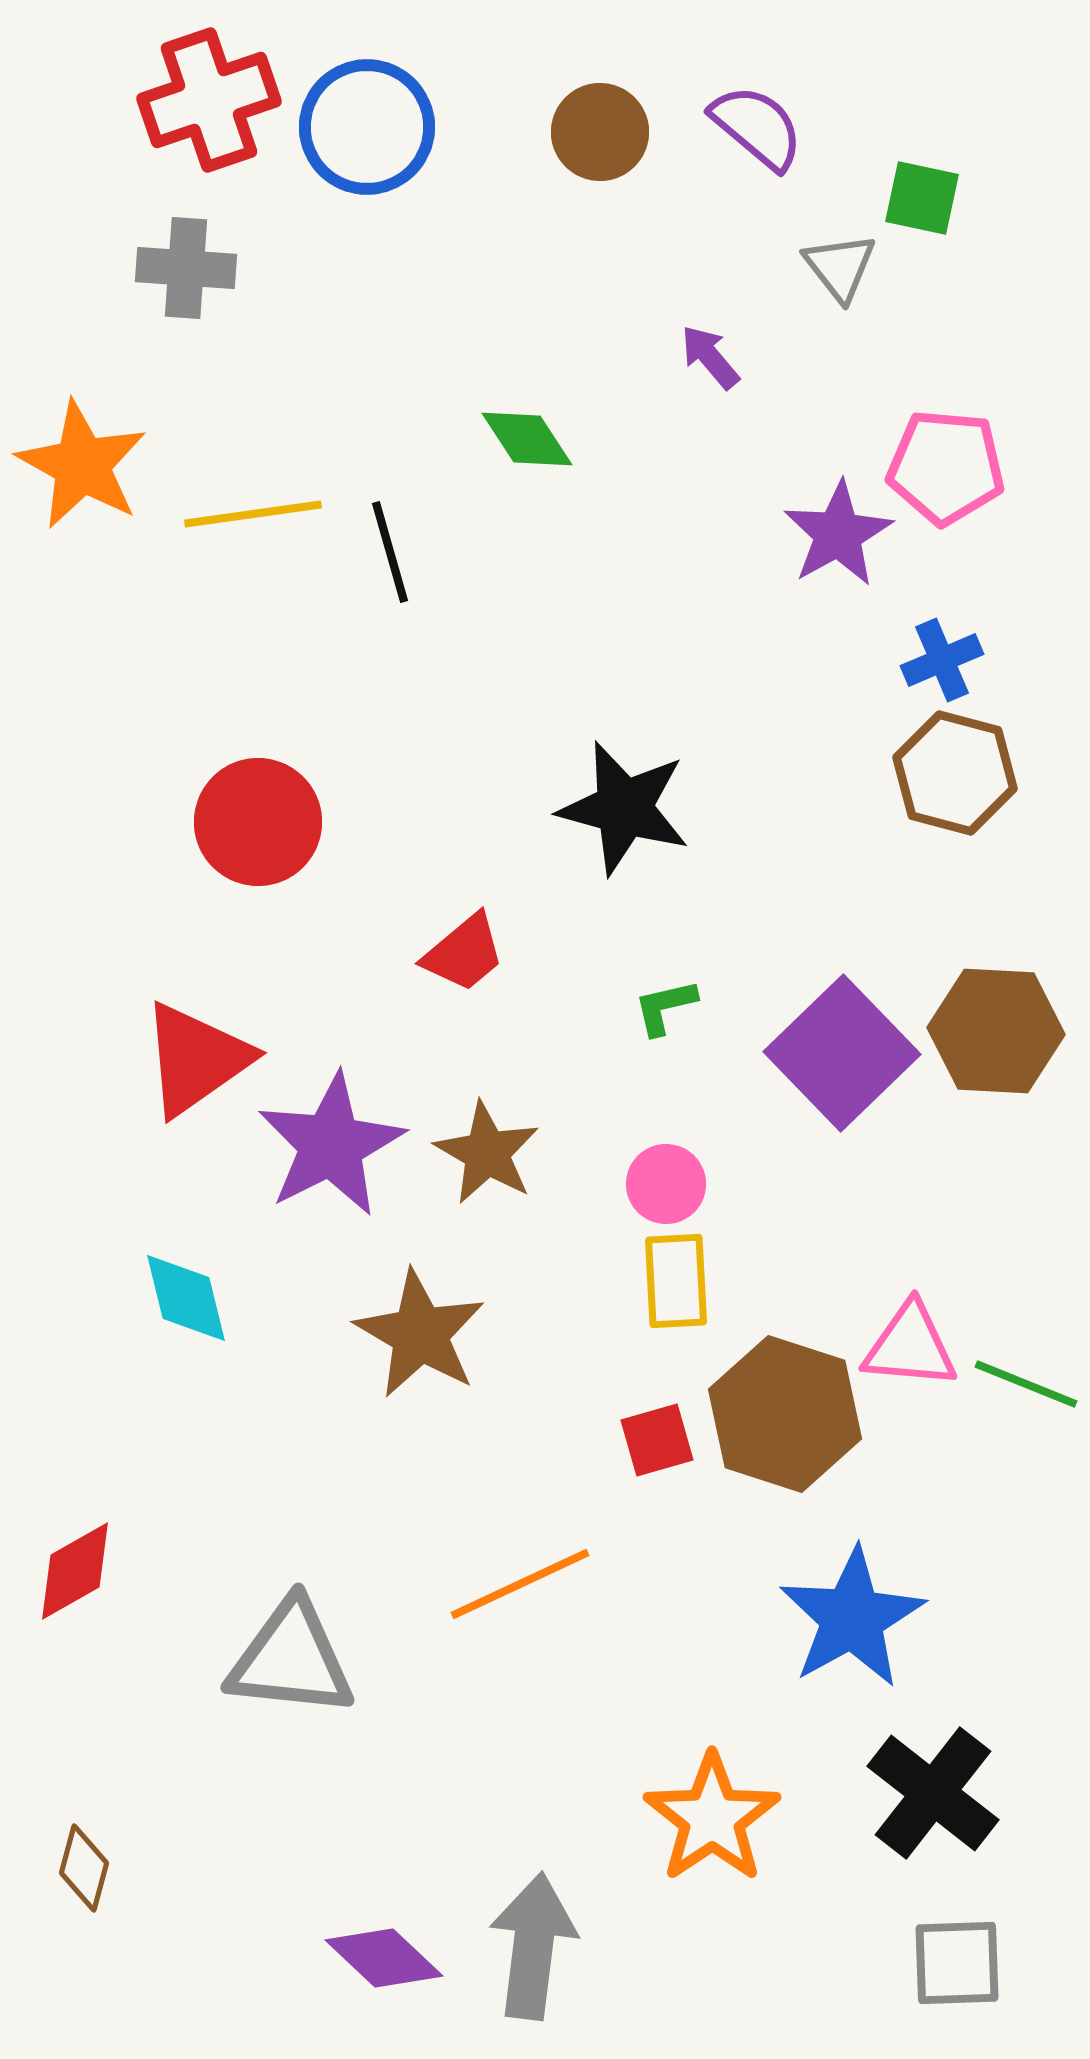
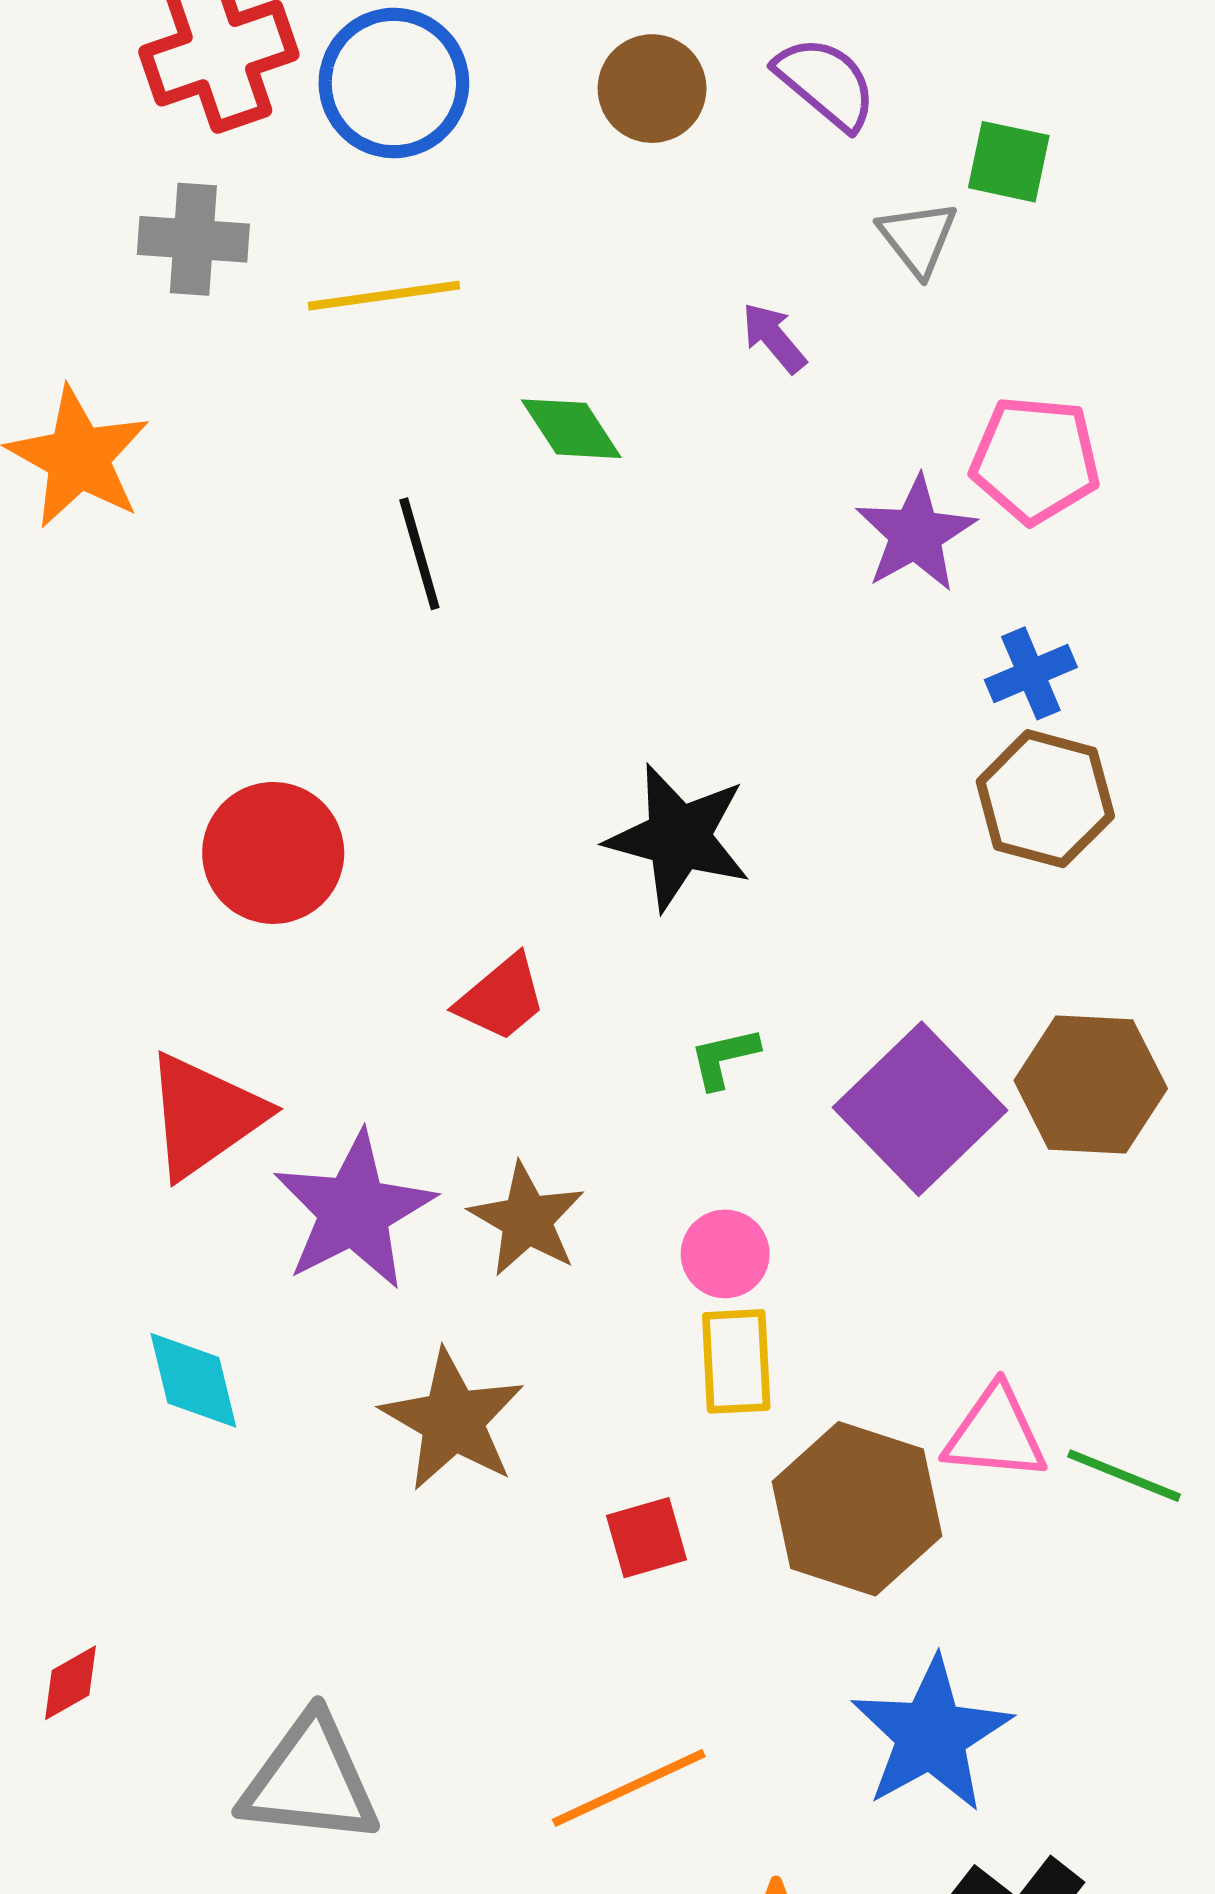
yellow line: (253, 514) -> (384, 296), moved
red square: (657, 1440) -> (646, 1538), moved
red diamond: (75, 1571) -> (70, 1683), size x0.7
orange line: (520, 1584) -> (629, 1788), moved

